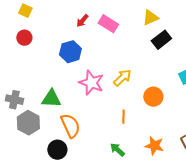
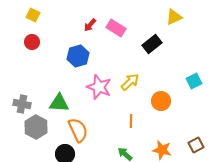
yellow triangle: (150, 18) -> (174, 17), moved
black rectangle: (161, 40) -> (152, 44), moved

